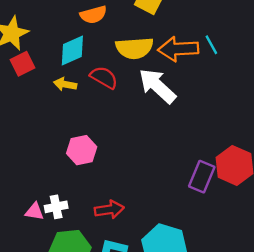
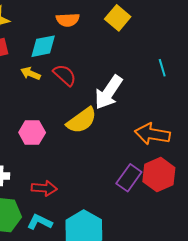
yellow semicircle: (134, 48) -> (82, 120), moved, turned -44
orange arrow: (178, 49) -> (152, 134), moved
white arrow: (157, 86) -> (108, 92), turned -111

